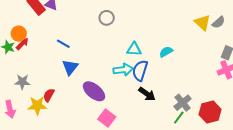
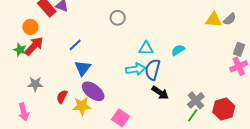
yellow triangle: (202, 23) -> (214, 20), turned -36
orange circle: (19, 34) -> (30, 27), moved
red arrow: (22, 44) -> (34, 46), size x1.5
blue line: (63, 44) -> (75, 45), turned -72
purple ellipse: (94, 91) -> (93, 91), moved
yellow star: (37, 106) -> (82, 106), moved

